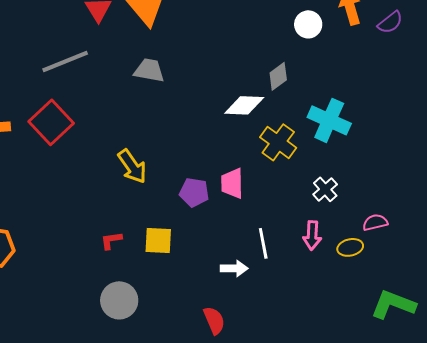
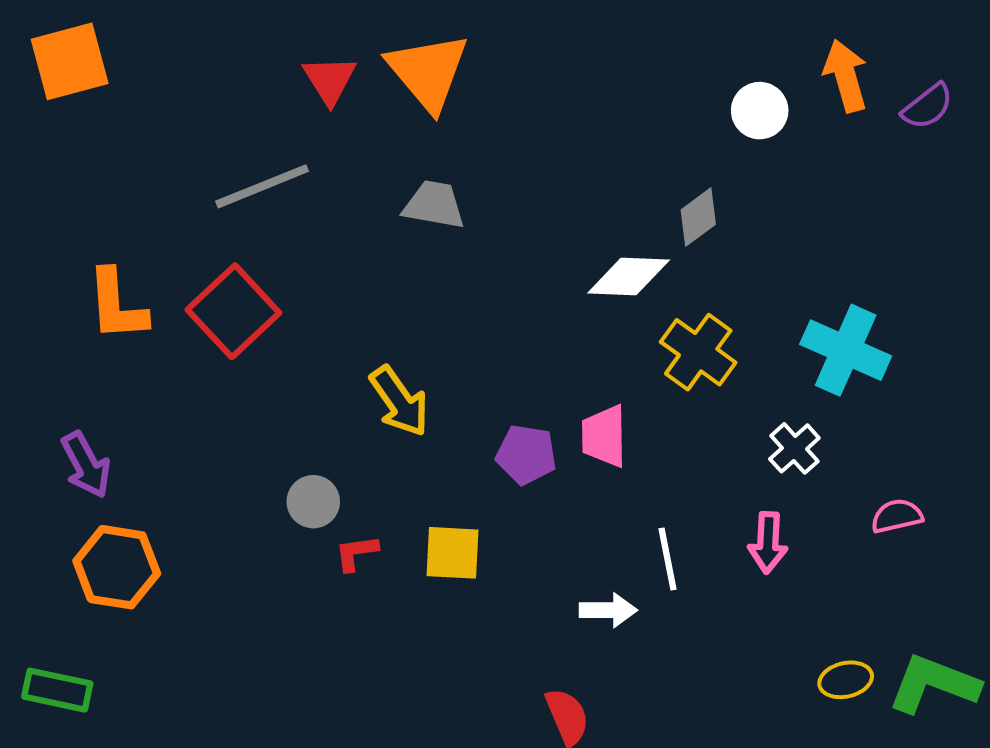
cyan cross: (329, 120) -> (846, 350), moved
yellow ellipse: (350, 247) -> (846, 680), moved
gray circle: (119, 300) -> (313, 502), moved, size x0.7

